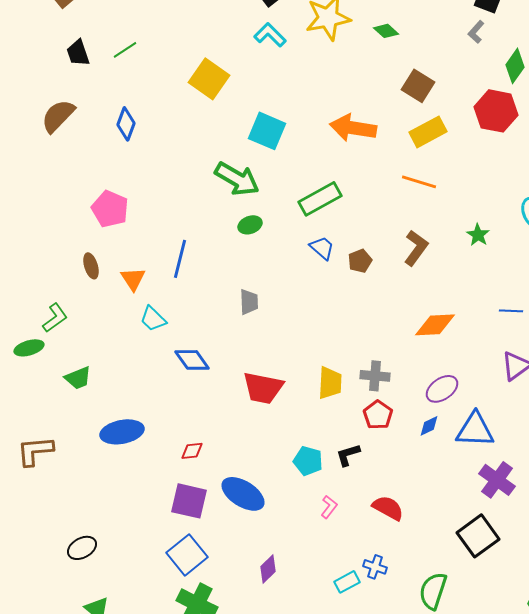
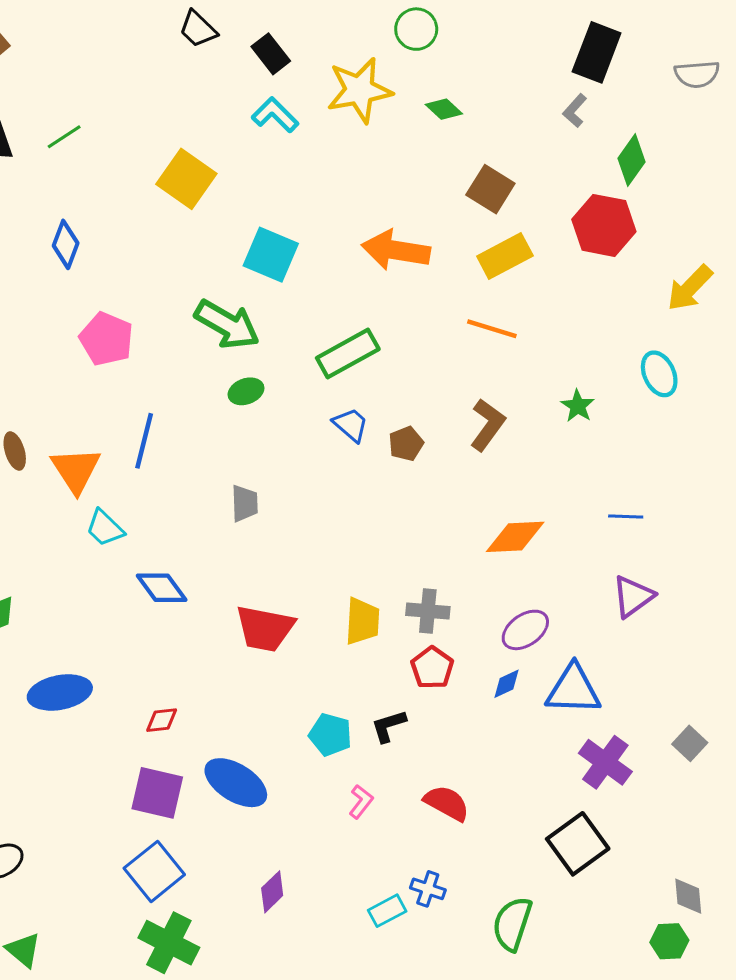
pink pentagon: (110, 209) -> (106, 339), moved
orange triangle: (133, 279) -> (76, 470), size x1.4

